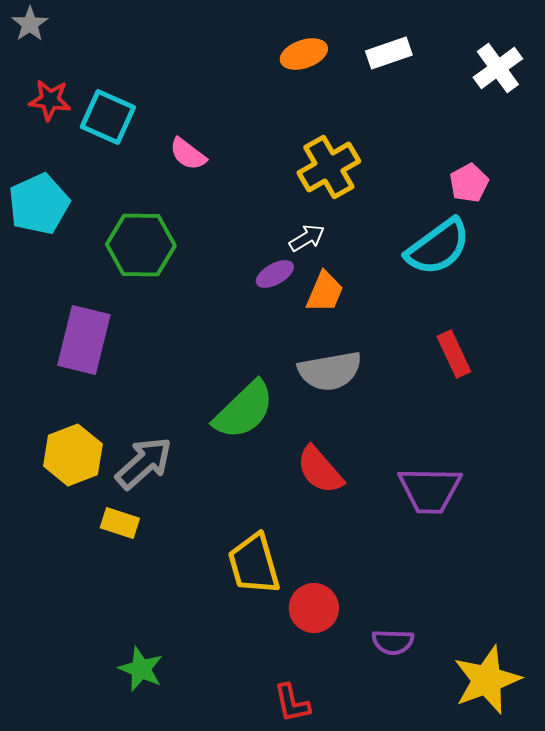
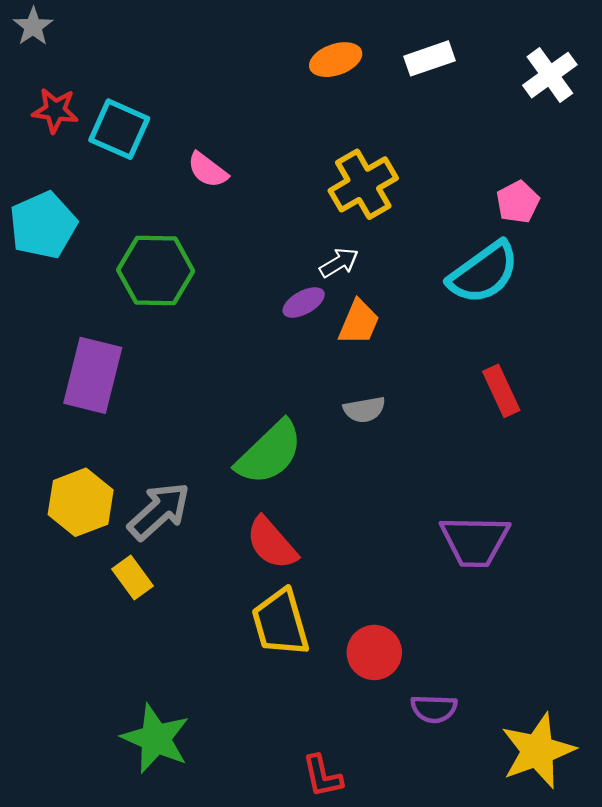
gray semicircle: (330, 371) -> (364, 410), size x0.6
red semicircle: (320, 470) -> (272, 543), moved
yellow rectangle: (120, 523) -> (132, 577), turned 36
red circle: (314, 608) -> (374, 652), moved
green star: (141, 669) -> (156, 739), size x1.4

